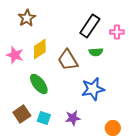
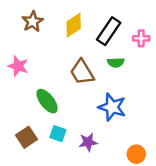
yellow diamond: (40, 49) -> (74, 25), moved
blue star: (93, 89) -> (112, 107), turned 30
cyan square: (44, 118) -> (58, 134), moved

